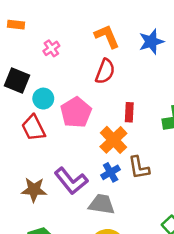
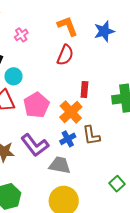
pink pentagon: (76, 112) -> (36, 105), moved

